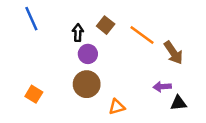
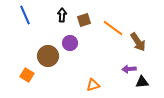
brown square: (106, 25) -> (84, 20), turned 32
black arrow: (78, 33) -> (62, 15), moved
brown circle: (87, 84) -> (48, 56), moved

